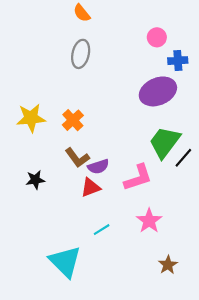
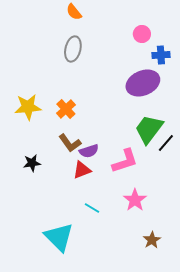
cyan line: (102, 230) -> (92, 208), turned 63

